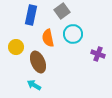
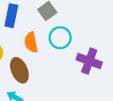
purple cross: (98, 54) -> (89, 61), size x1.5

